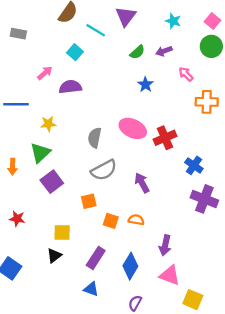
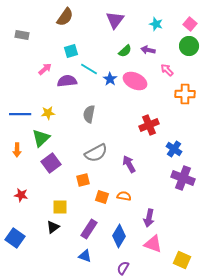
cyan line: (96, 30) -> (89, 69), moved
purple arrow: (164, 51) -> (148, 50), turned 32
cyan square: (75, 52) -> (71, 51), turned 32
blue star: (145, 85) -> (110, 79), moved
blue line: (16, 104) -> (20, 114), moved
pink ellipse: (133, 128) -> (135, 81), moved
gray semicircle: (95, 138) -> (89, 114), moved
yellow square: (193, 300) -> (182, 260), moved

